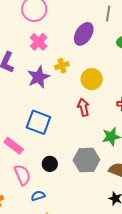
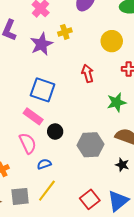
yellow circle: (92, 79) -> (112, 41), moved
pink rectangle: (14, 146) -> (33, 116), moved
gray hexagon: (86, 160) -> (90, 145), moved

